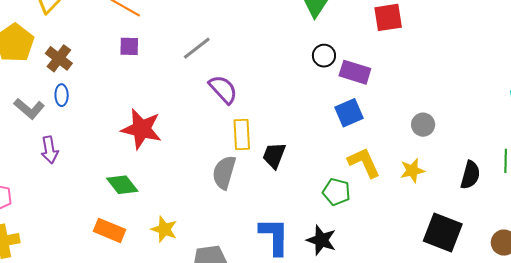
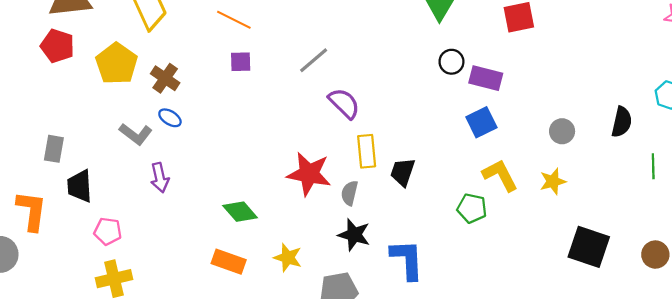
blue ellipse: (62, 95) -> (170, 118), turned -55
red star: (141, 129) -> (309, 174), moved
gray semicircle: (224, 172) -> (349, 193), size x0.7
black semicircle: (470, 175) -> (622, 122), moved
black star: (321, 240) -> (354, 235), moved

